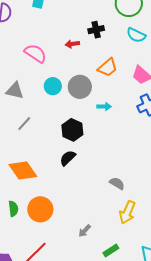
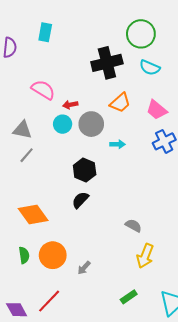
black cross: (96, 30) -> (107, 63), size x1.8
red arrow: (72, 44) -> (70, 105), moved
gray line: (24, 124) -> (27, 155), moved
gray arrow: (85, 231) -> (84, 268), moved

